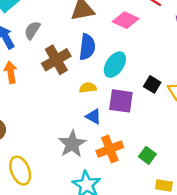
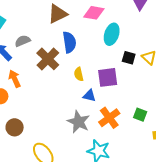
gray semicircle: (32, 30) -> (23, 41), turned 49
cyan ellipse: (115, 65) -> (112, 34), moved
yellow semicircle: (88, 88) -> (79, 74), turned -80

